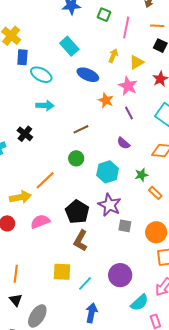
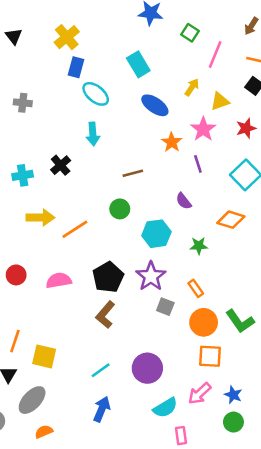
cyan arrow: (45, 105) -> (93, 134), turned 72
orange rectangle: (155, 193) -> (196, 288), moved
yellow arrow: (20, 197) -> (40, 218), moved
yellow square: (62, 272) -> (44, 356), moved

